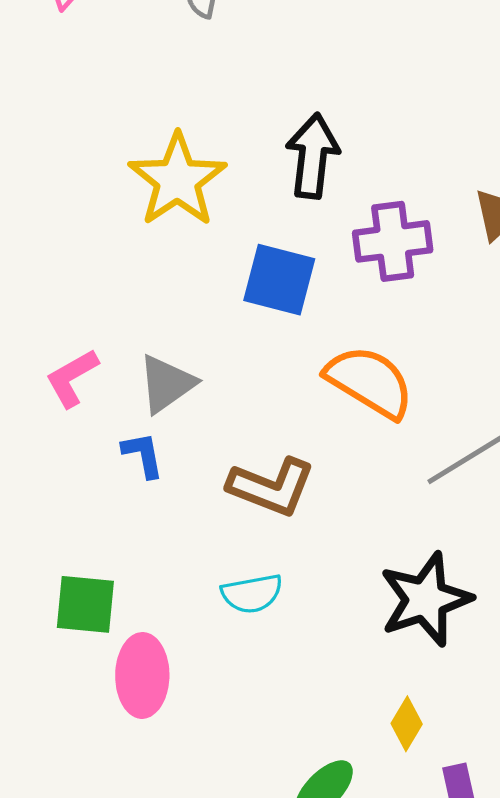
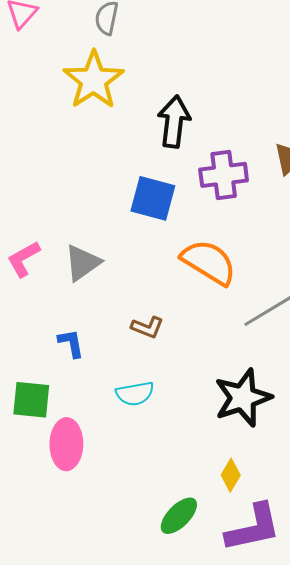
yellow star: (177, 180) -> (94, 80), moved
blue L-shape: (143, 455) -> (71, 343), moved
brown L-shape: (271, 487) -> (147, 327), size x0.6

